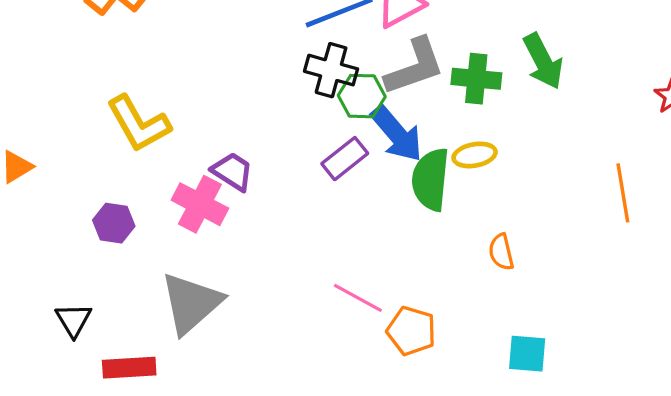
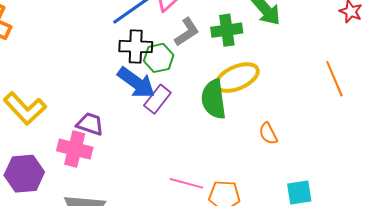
gray L-shape: (415, 67) -> (187, 32), size x0.7
blue arrow: (397, 134) -> (136, 83), moved
yellow ellipse: (475, 155) -> (237, 78), size x1.6
purple hexagon: (114, 223) -> (24, 174), size x1.5

